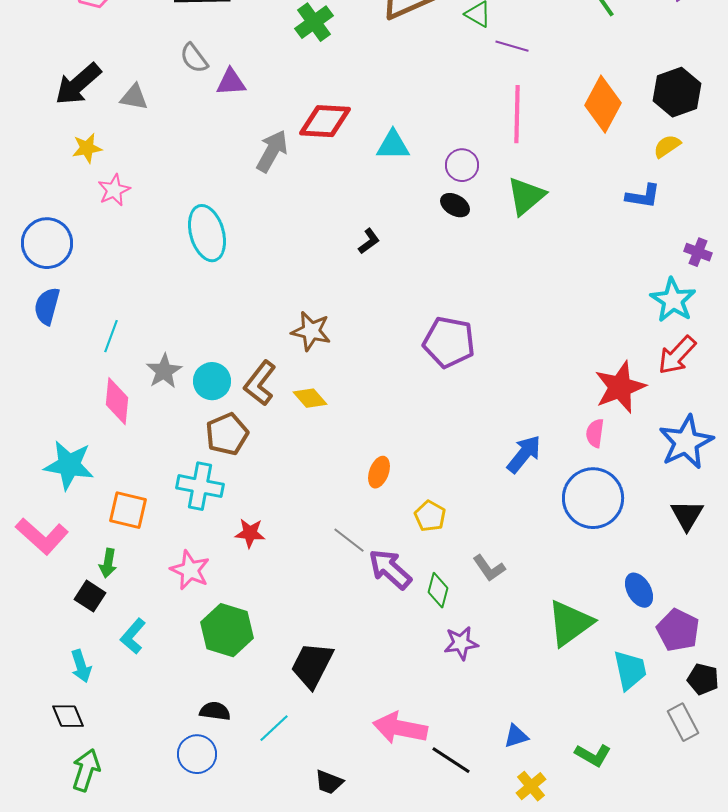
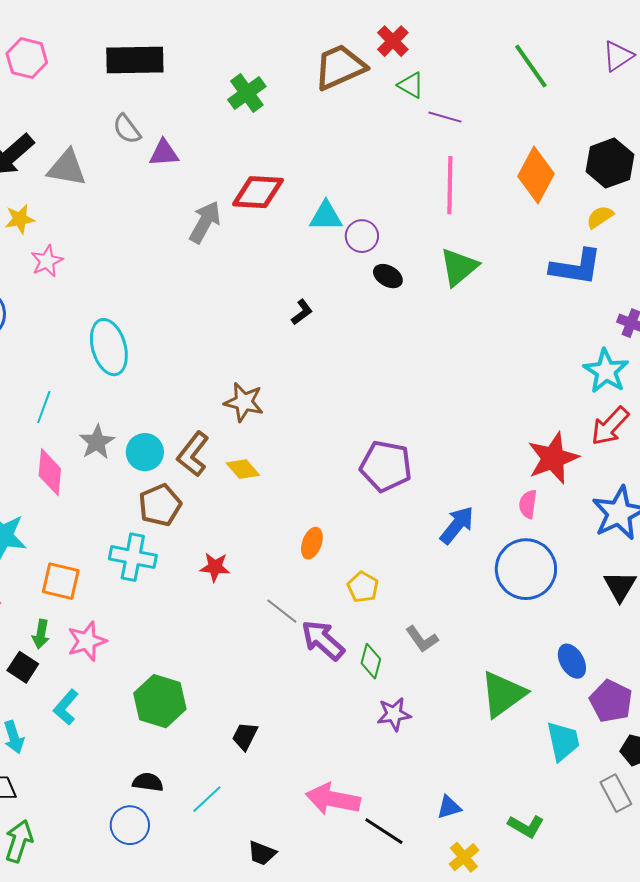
gray triangle: (134, 97) -> (67, 168), size x1.4
purple circle: (462, 165) -> (362, 236), moved
blue L-shape: (643, 196) -> (576, 267), size x1.5
cyan ellipse: (207, 233) -> (109, 347), moved
purple pentagon: (449, 342) -> (386, 466), moved
red star: (250, 533) -> (215, 567), moved
pink star: (190, 570) -> (87, 641), moved, turned 30
black trapezoid: (312, 665) -> (245, 736), size x0.6

